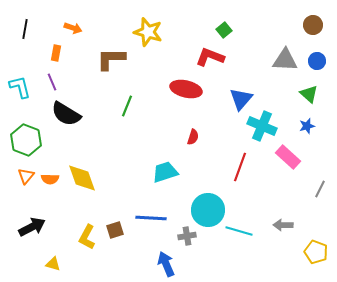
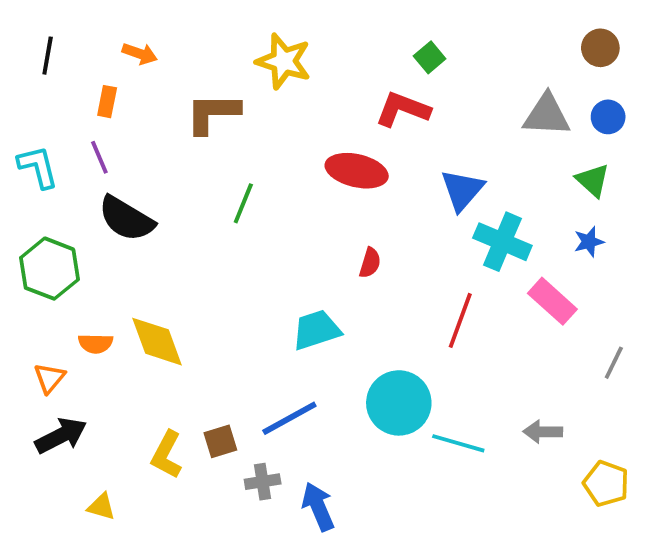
orange triangle: (26, 176) -> (49, 378), moved
blue line: (151, 218) -> (289, 418), turned -32
gray cross: (187, 236) -> (263, 482), moved

